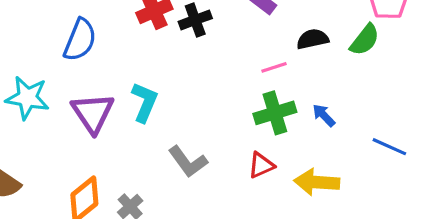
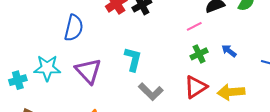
cyan L-shape: (145, 102) -> (133, 59), moved
green cross: (275, 113) -> (199, 54), size x0.7
red triangle: (261, 165) -> (196, 87), size x1.4

